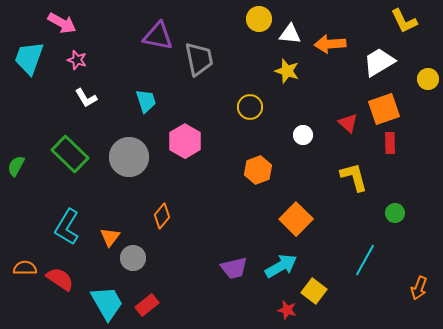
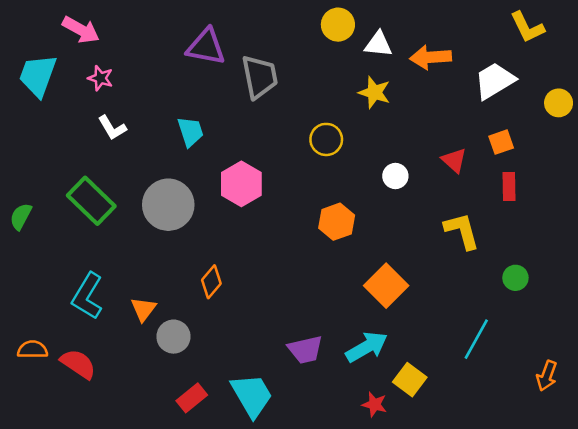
orange square: (384, 109) -> (501, 142), size x0.6
cyan trapezoid: (107, 303) -> (252, 395), moved

